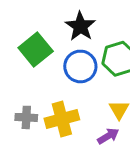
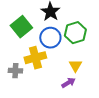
yellow cross: (62, 119) -> (35, 58), moved

